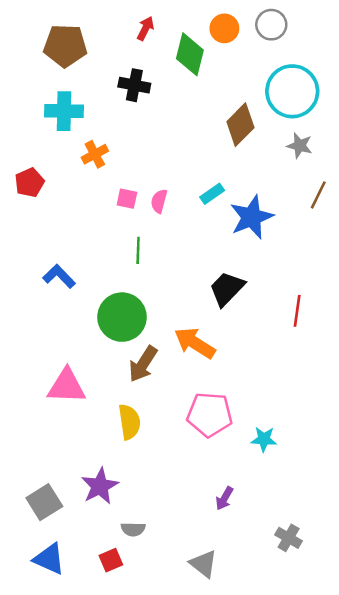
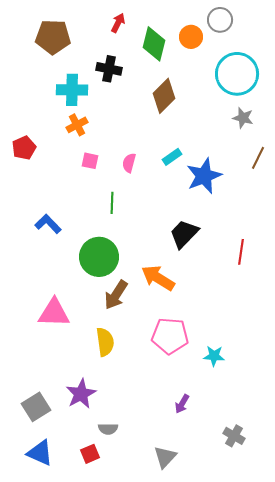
orange circle: (224, 28) -> (191, 37), moved
cyan cross: (64, 111) -> (72, 90), moved
brown diamond: (240, 125) -> (164, 96), moved
pink square: (127, 199) -> (90, 161), moved
gray triangle: (203, 564) -> (165, 457), turned 35

